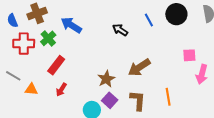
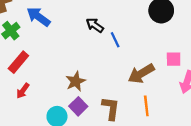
blue line: (149, 20) -> (115, 40), moved
brown arrow: (139, 67) -> (141, 74), moved

